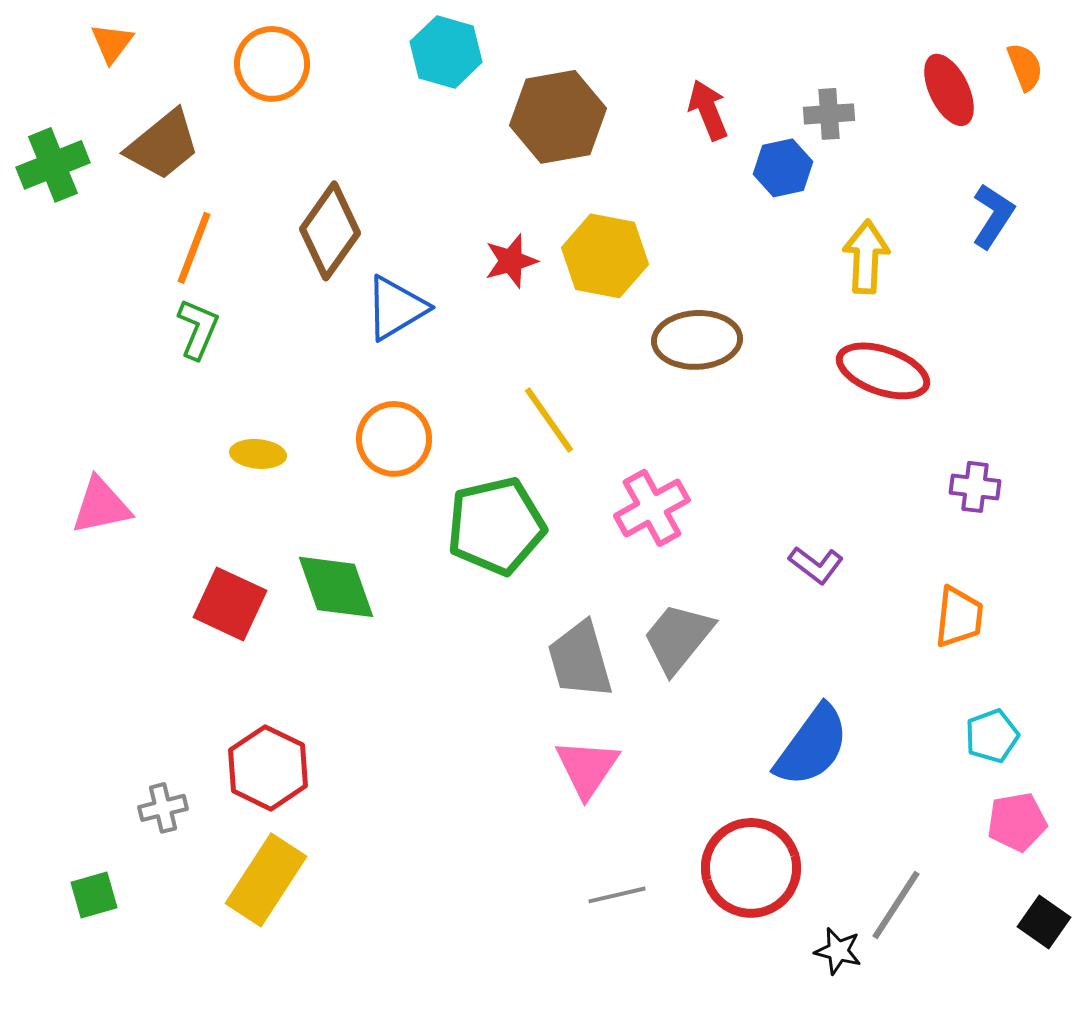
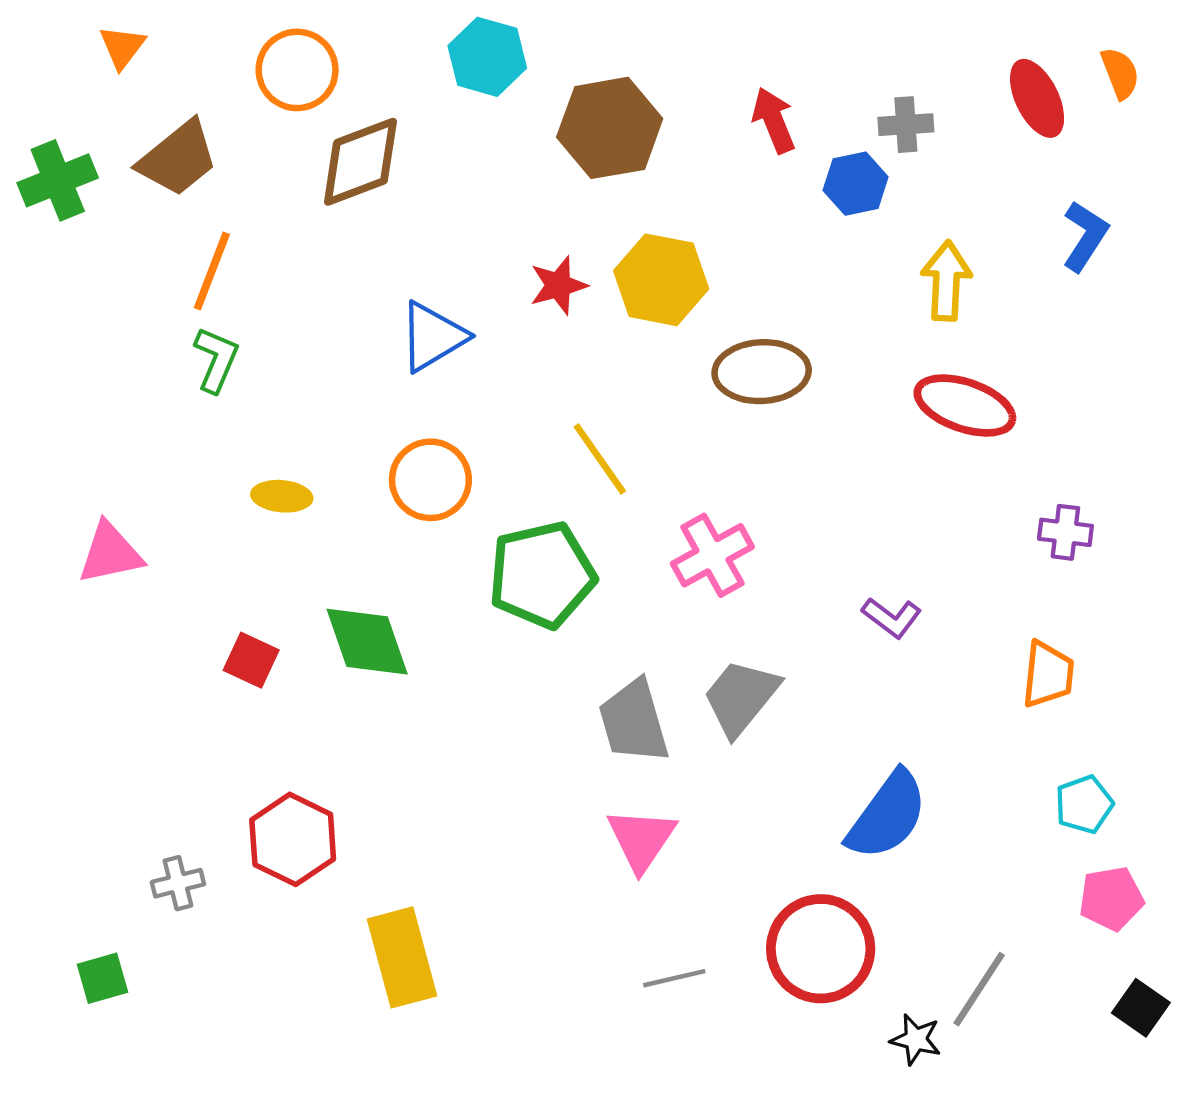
brown diamond: (330, 231) -> (360, 162), moved, turned 34
red square: (230, 604) -> (251, 660), size x0.7
yellow rectangle: (266, 880) -> (402, 957), moved, turned -48

